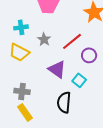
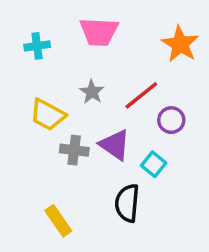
cyan cross: (21, 27) -> (37, 46), moved
gray cross: (22, 91) -> (74, 150), moved

